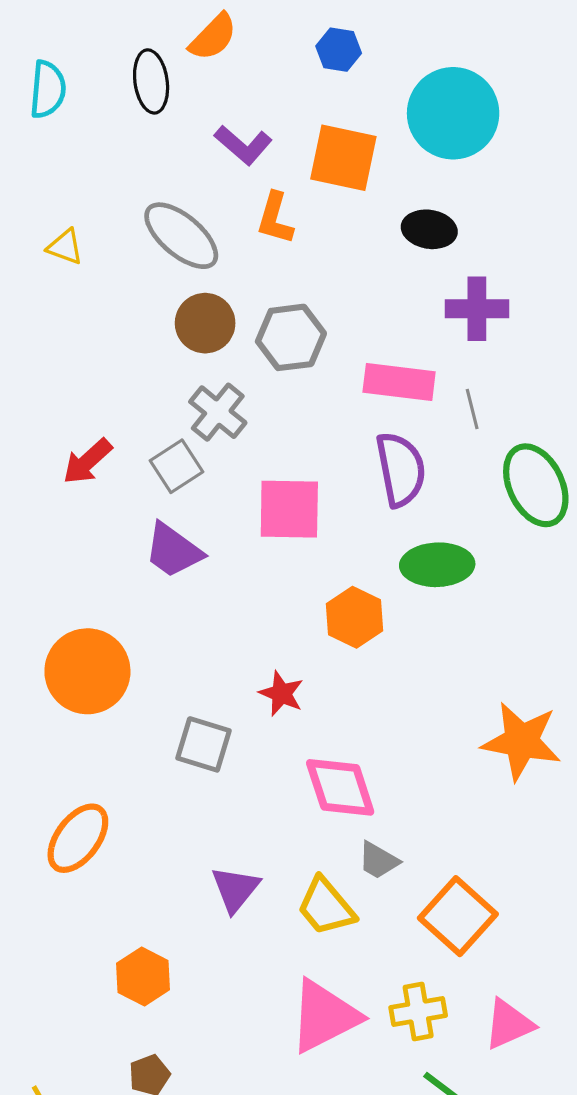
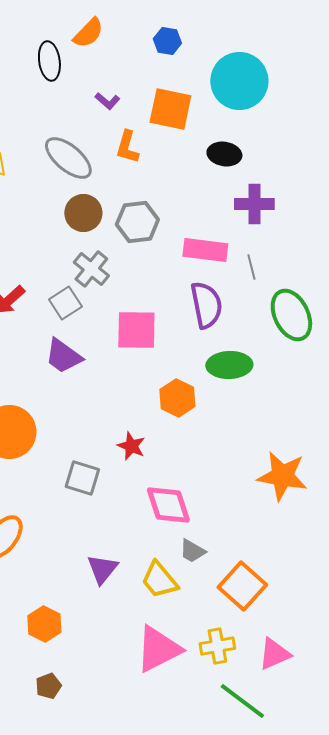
purple L-shape: (243, 145) -> (107, 101), size x0.7

